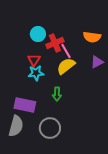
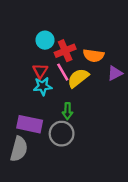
orange semicircle: (92, 37) -> (94, 55), moved
pink line: (66, 51) -> (63, 72), moved
gray circle: (50, 128) -> (62, 134), moved

